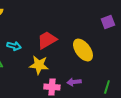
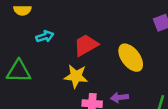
cyan arrow: (14, 46) -> (45, 36), moved, turned -32

